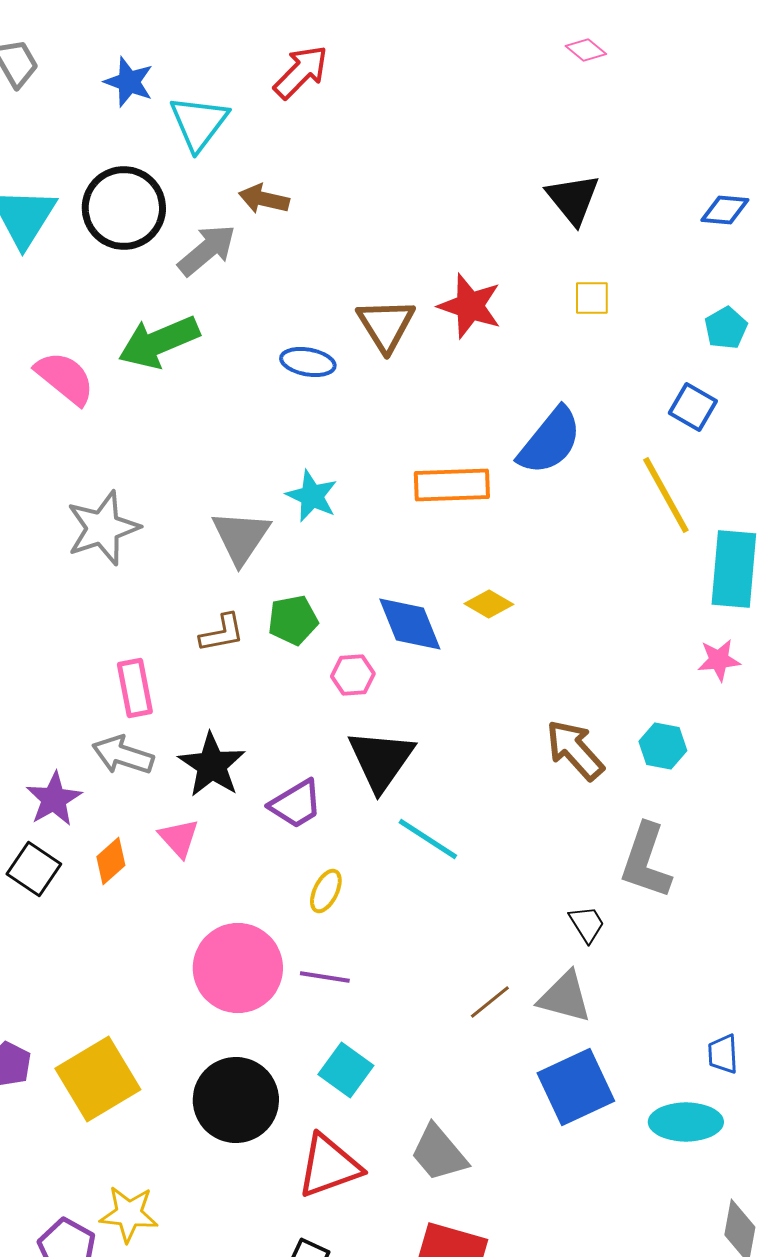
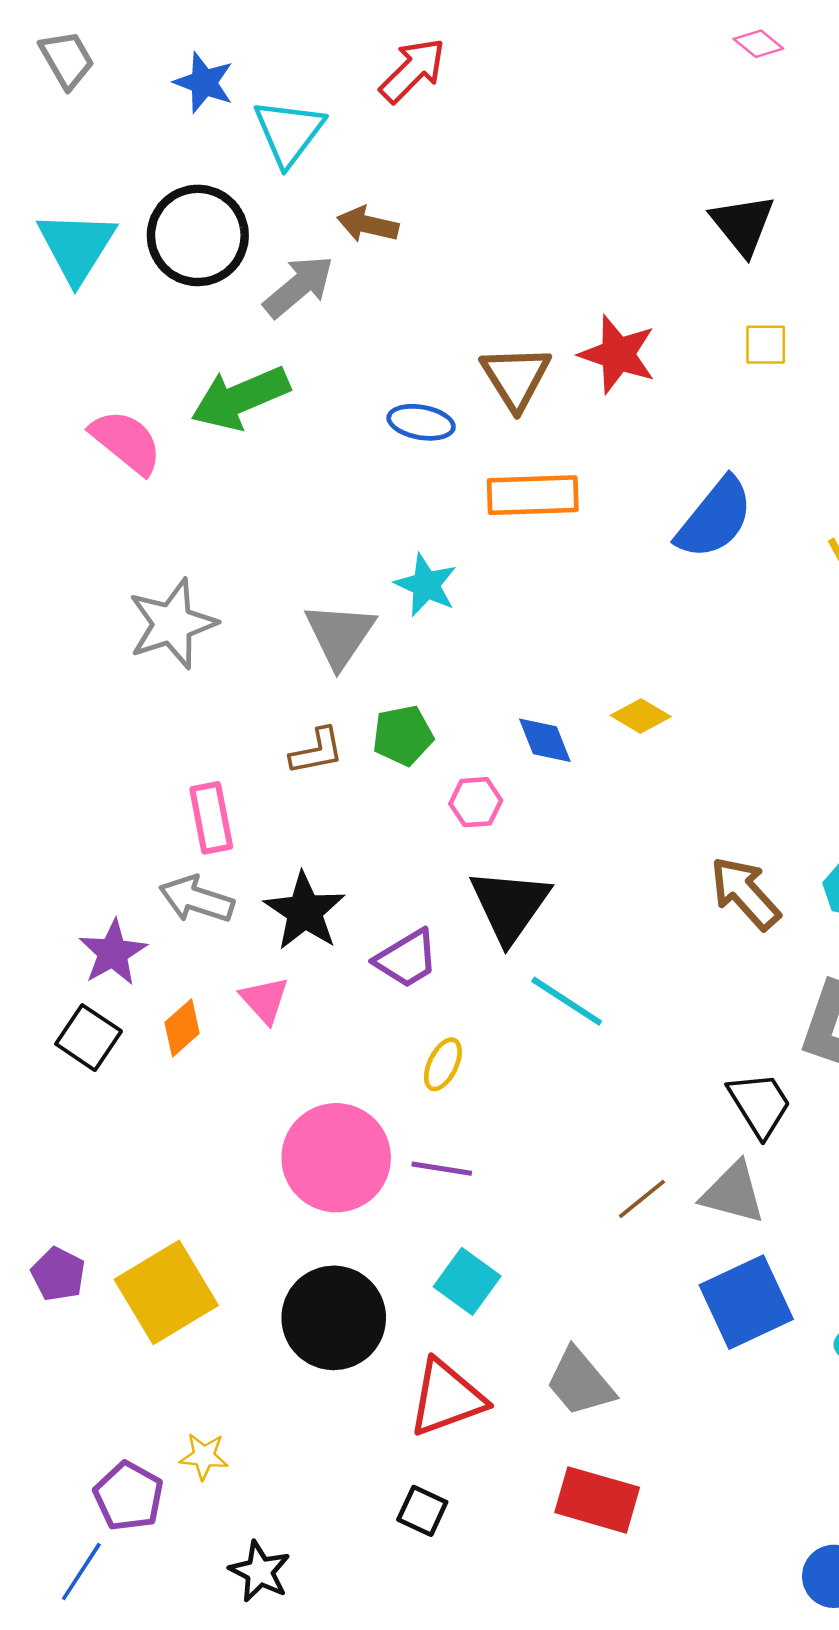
orange rectangle: (452, 485) -> (533, 495), moved
blue diamond: (410, 624) -> (545, 740), size x0.7
black trapezoid: (587, 924) -> (760, 1104), size x1.5
yellow star: (129, 1214) -> (204, 1456), size x0.7

